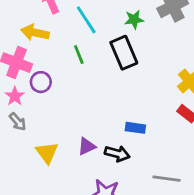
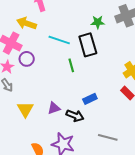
cyan line: (86, 20) -> (59, 40), moved, turned -45
green line: (79, 55) -> (71, 65), moved
blue rectangle: (135, 128) -> (90, 99), turned -40

